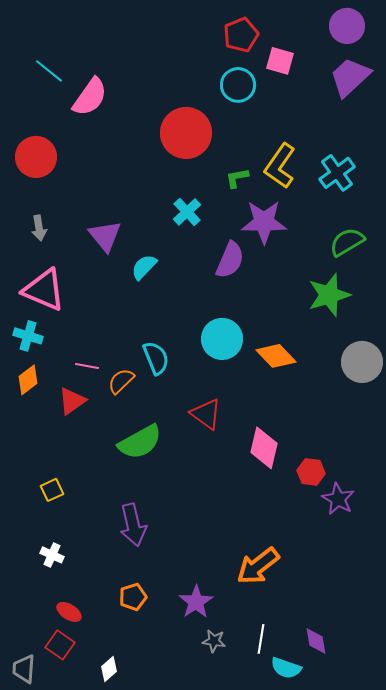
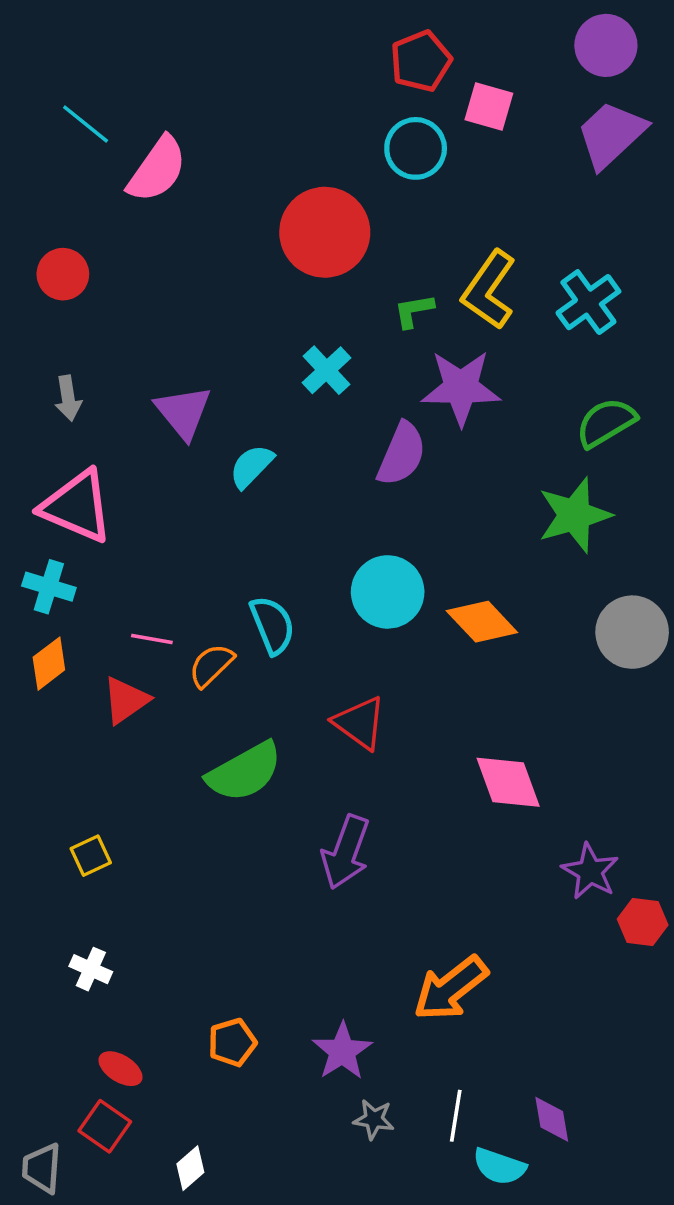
red circle: (36, 157) -> (63, 274), size x0.7
pink diamond: (264, 448) -> (508, 782), moved, turned -33
red hexagon: (311, 472) -> (643, 922), moved
purple arrow: (133, 525) -> (346, 852), moved, turned 33

